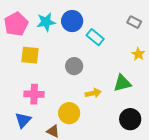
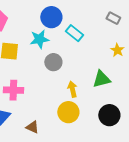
cyan star: (46, 22) -> (39, 39), moved
yellow arrow: (93, 93) -> (72, 89), turned -91
yellow circle: (69, 113) -> (68, 112), moved

